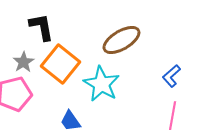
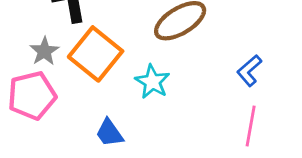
cyan star: (101, 84) -> (152, 82), size x0.7

